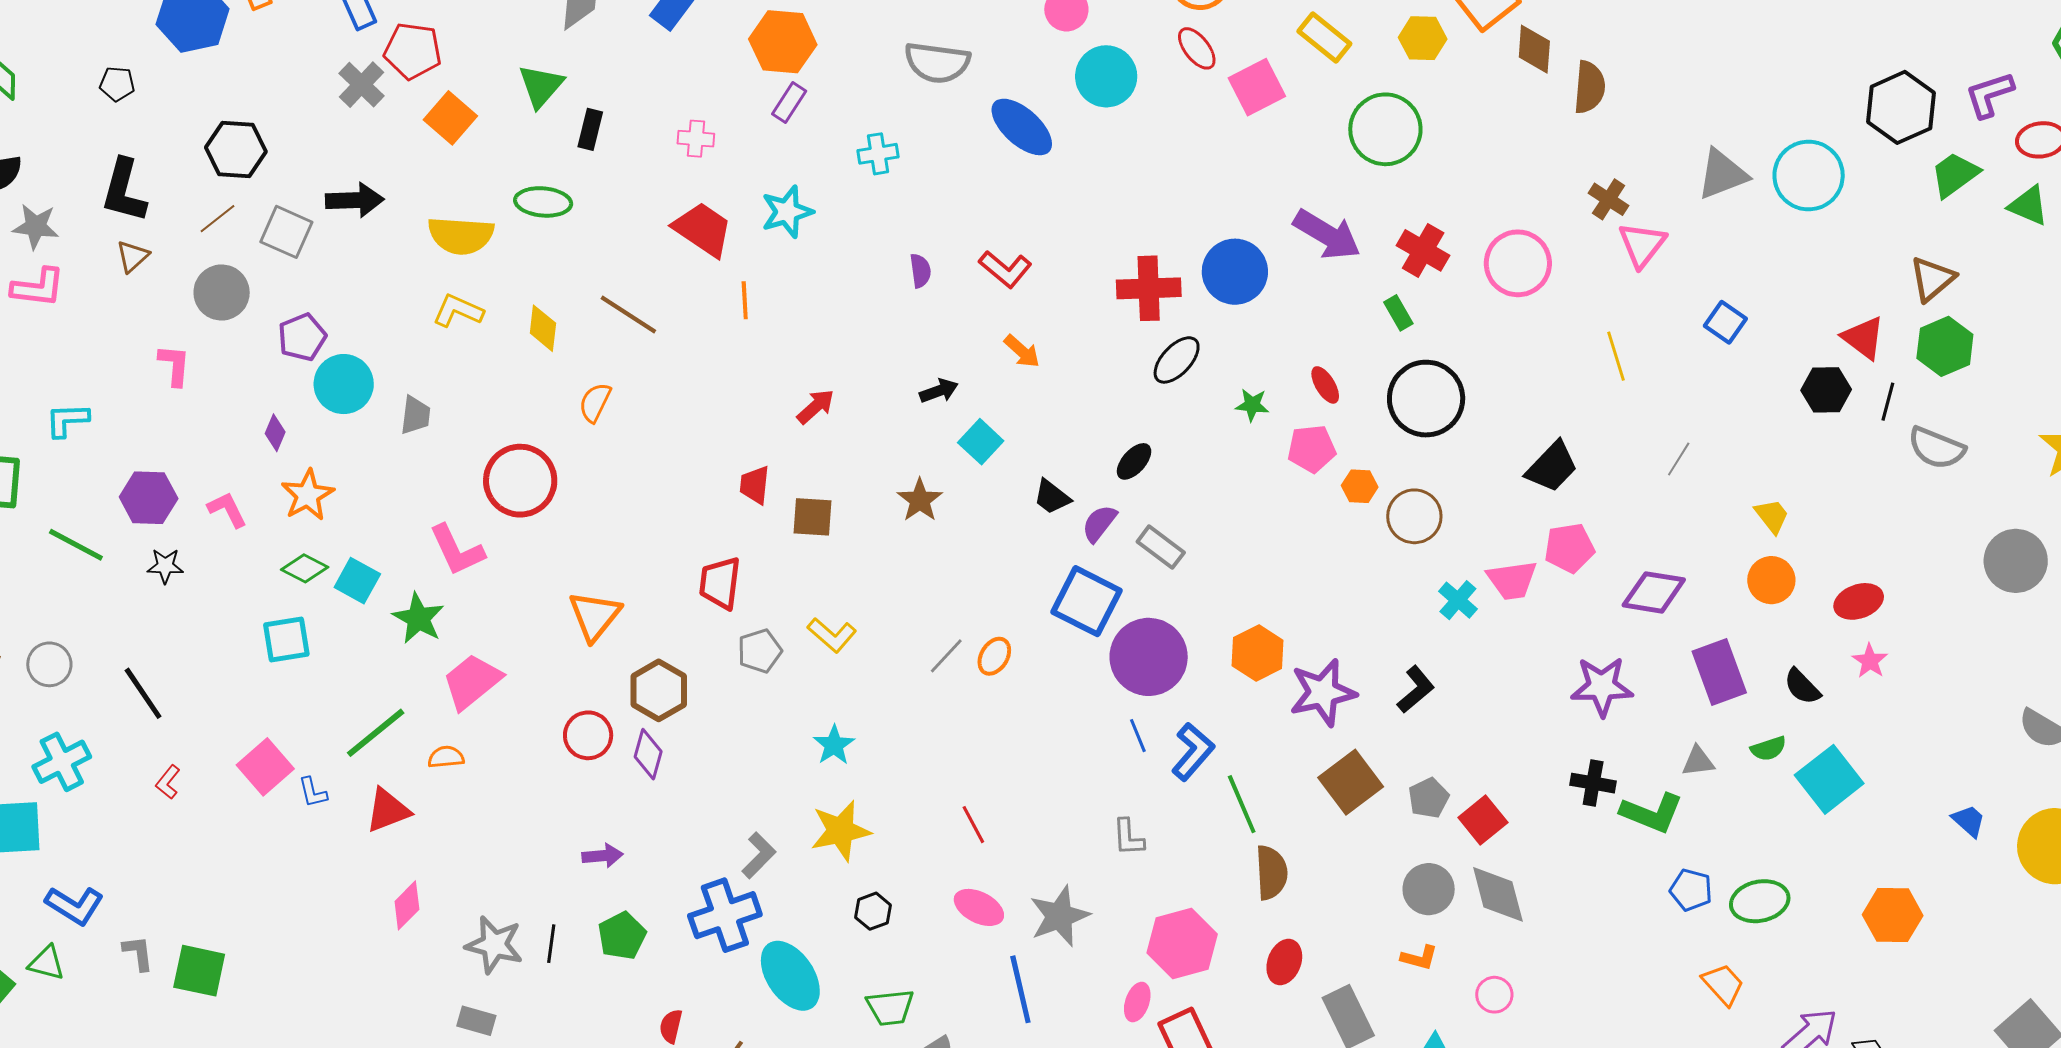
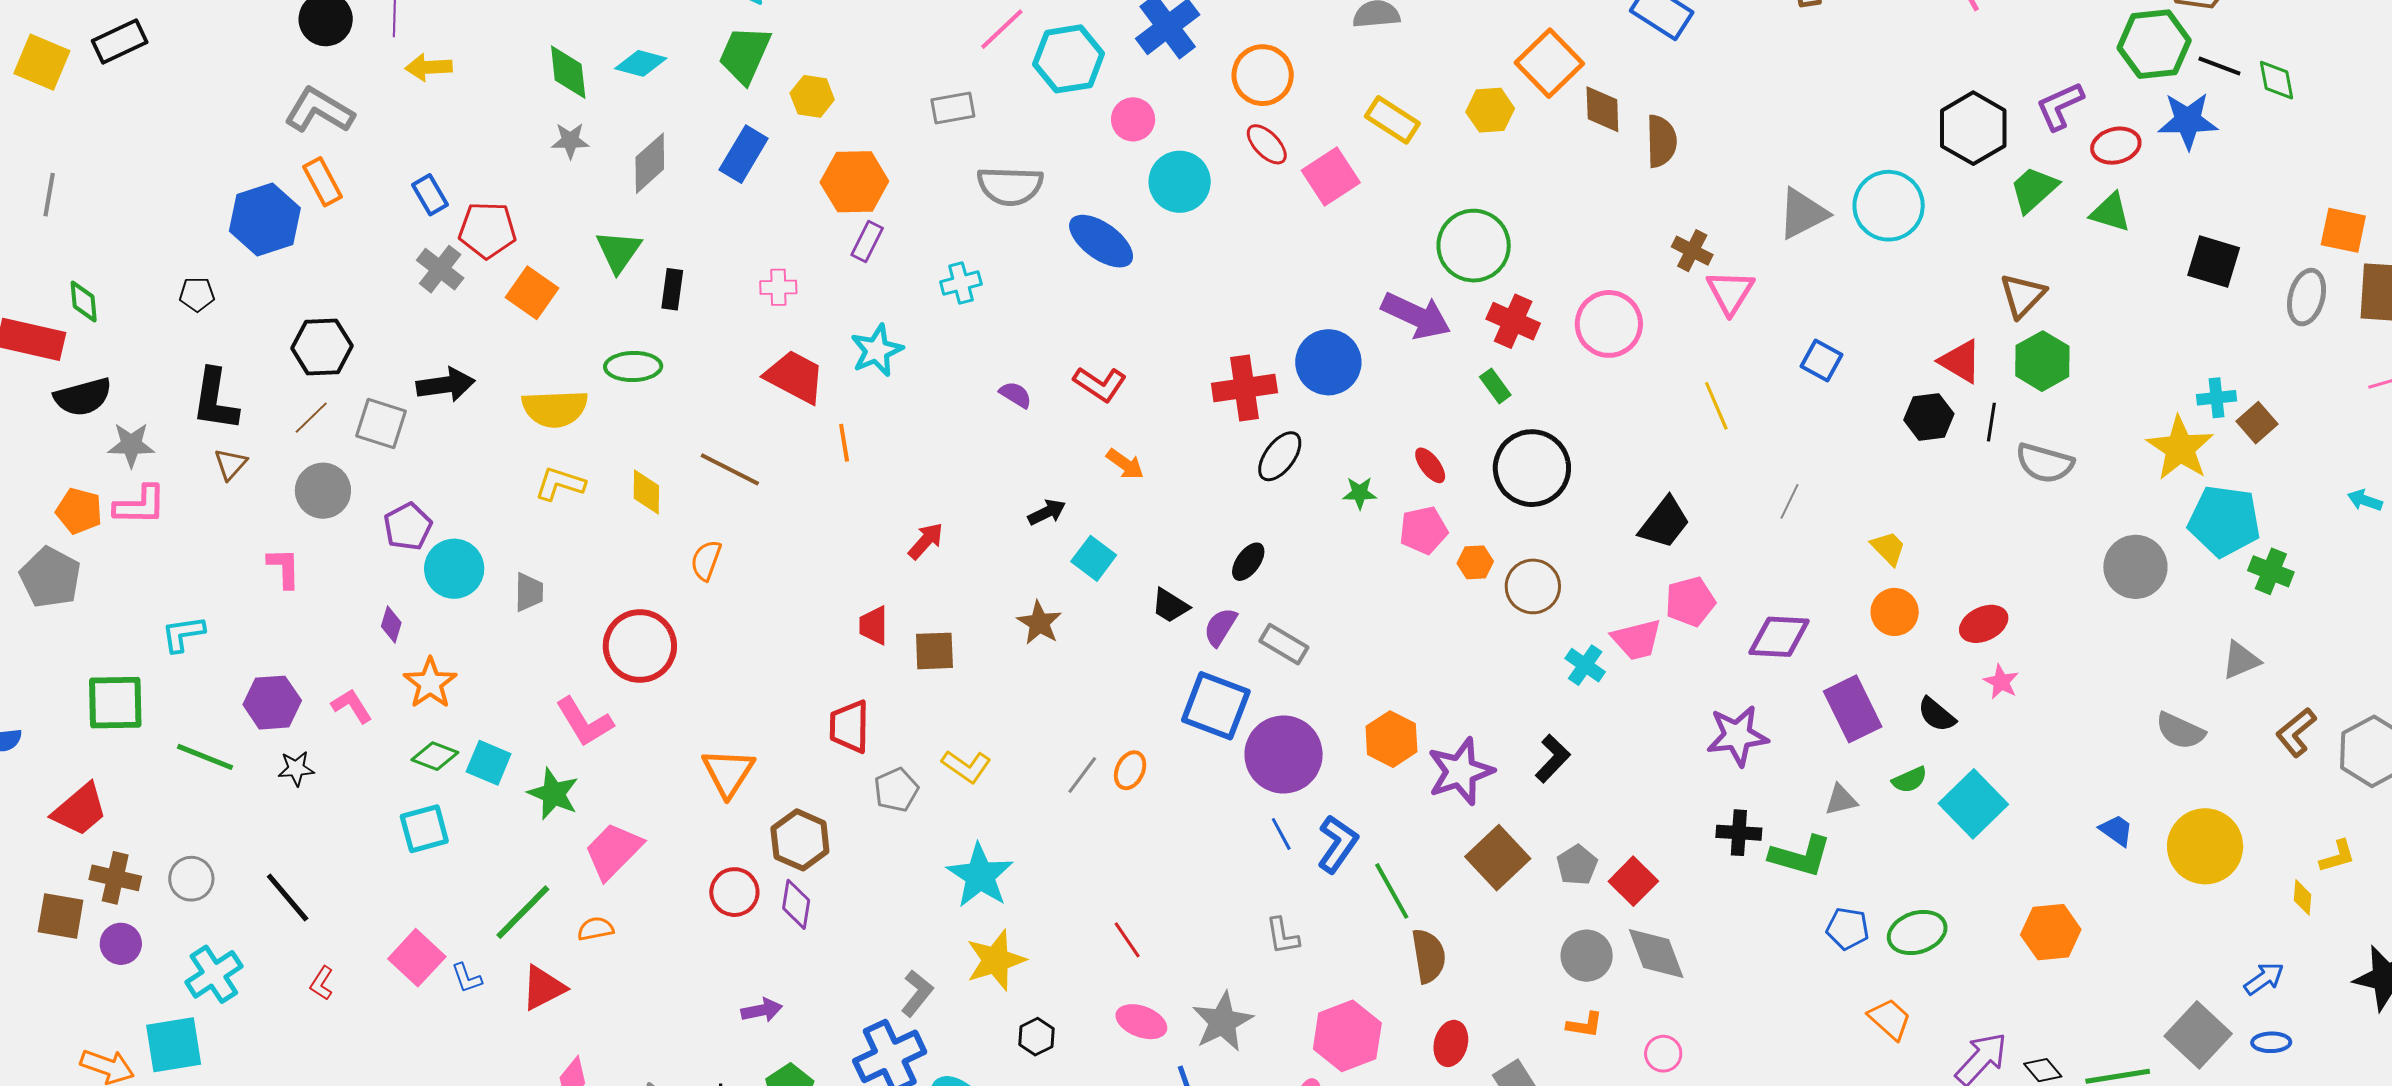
green circle: (1385, 129) -> (1474, 246), moved
purple semicircle: (920, 271) -> (1016, 395), turned -44
cyan star: (834, 745) -> (980, 876), size x1.6

